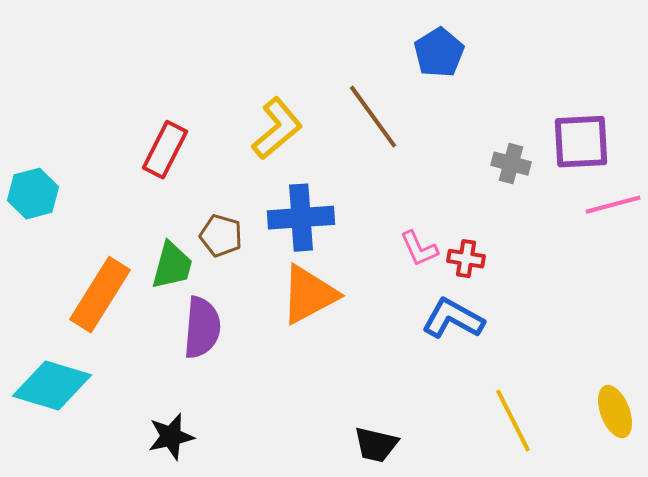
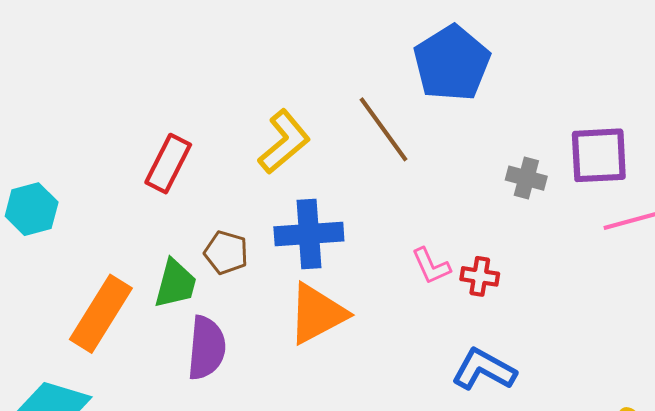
blue pentagon: (439, 53) -> (452, 63), size x1.5
blue L-shape: (453, 319) -> (484, 370), moved

